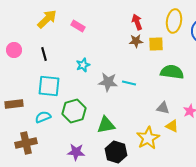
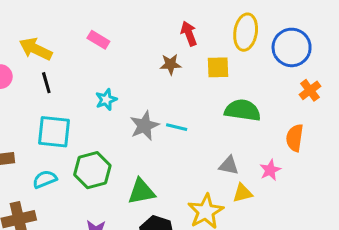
yellow arrow: (47, 19) -> (36, 49), moved, turned -110
brown star: (136, 41) -> (170, 64), moved
gray star: (108, 82) -> (144, 126), turned -30
yellow triangle: (172, 126) -> (243, 193), turned -40

